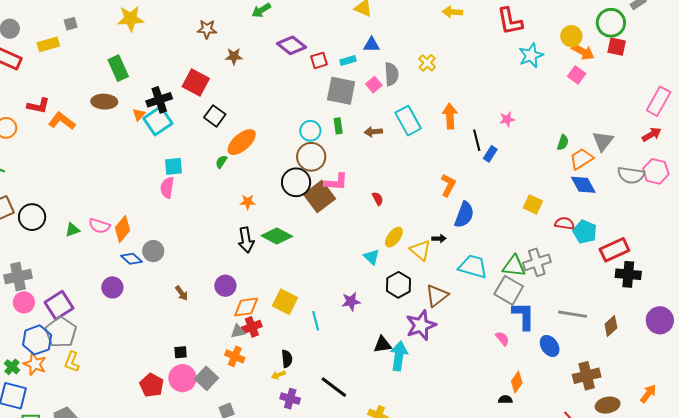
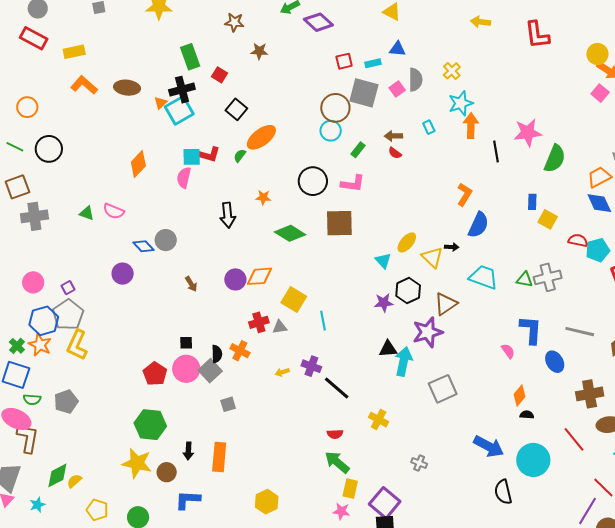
yellow rectangle: (48, 44) -> (74, 52), moved
purple diamond: (291, 45) -> (318, 22), moved
cyan star: (531, 55) -> (461, 103), moved
green rectangle: (118, 68) -> (190, 57), moved
red square: (196, 83) -> (220, 75), size x0.6
red L-shape: (38, 106) -> (209, 154), moved
pink star: (507, 119) -> (528, 133), size x1.8
orange L-shape: (62, 121) -> (84, 85), moved
cyan rectangle: (408, 121) -> (429, 127), size x0.5
green rectangle: (338, 126) -> (358, 150), moved, turned 42
green semicircle: (563, 142) -> (555, 159), moved, size x1.8
blue rectangle: (490, 154) -> (532, 202), moved, turned -35
brown circle: (311, 157) -> (335, 108), moved
brown square: (320, 197) -> (339, 223), moved, turned 32
red semicircle: (378, 199) -> (395, 153), moved, turned 152
black circle: (32, 217) -> (49, 149), moved
orange diamond: (122, 229) -> (138, 164), moved
green triangle: (72, 230) -> (87, 213), turned 35
cyan pentagon: (585, 232) -> (598, 250), turned 30
black arrow: (246, 240) -> (228, 215), moved
green triangle: (514, 266) -> (525, 280), size x0.7
gray cross: (18, 277) -> (34, 216), moved
gray square: (509, 290) -> (443, 389), moved, turned 32
purple star: (351, 302) -> (384, 303), moved
purple square: (59, 305) -> (68, 288), size x0.5
orange diamond: (246, 307) -> (260, 276), moved
gray triangle: (238, 331) -> (280, 327), moved
black semicircle: (287, 359) -> (217, 354), moved
yellow L-shape: (72, 362) -> (77, 345), size x1.4
purple cross: (290, 399) -> (311, 366), moved
black semicircle: (505, 399) -> (527, 415), moved

